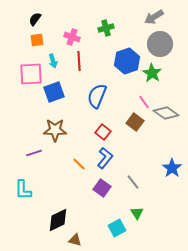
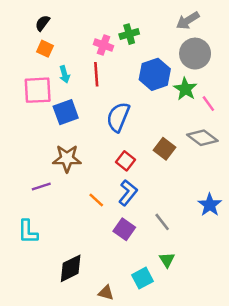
pink cross: (72, 37) -> (104, 45), moved
orange square: (37, 40) -> (45, 49), turned 32
pink line: (144, 102) -> (208, 104), moved
brown triangle: (75, 240) -> (106, 293), moved

